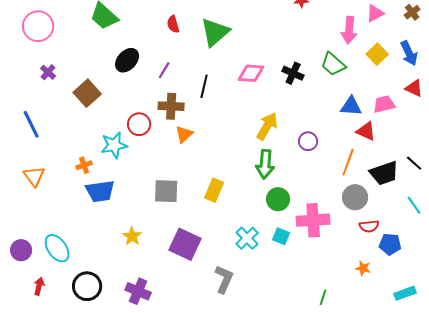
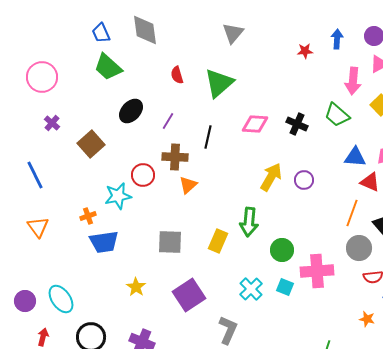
purple circle: (308, 141) -> (304, 180), moved
green arrow: (265, 164) -> (249, 222), moved
purple square: (185, 244) -> (189, 295), turned 32

